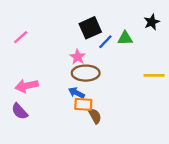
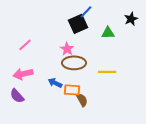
pink line: (21, 37) -> (25, 45), moved
blue line: (105, 42) -> (86, 12), moved
yellow line: (154, 75) -> (107, 72), moved
blue arrow: (76, 93) -> (55, 83), moved

